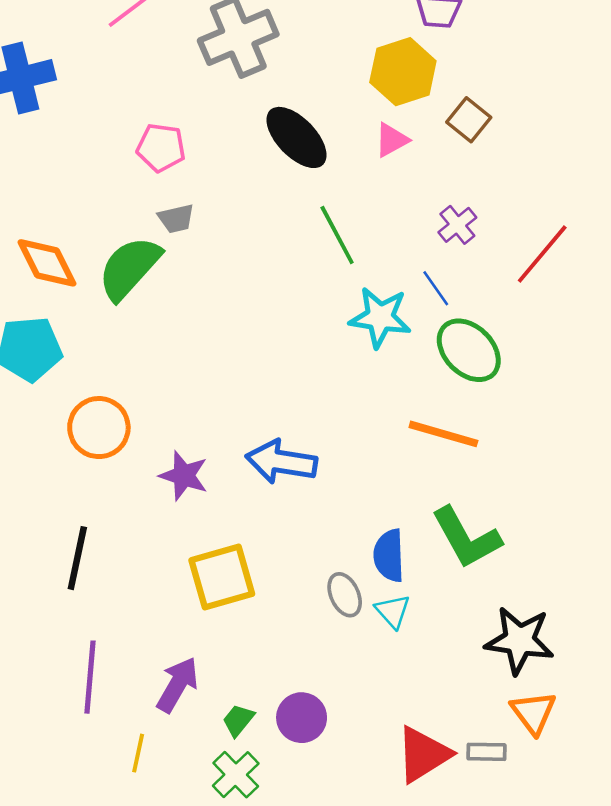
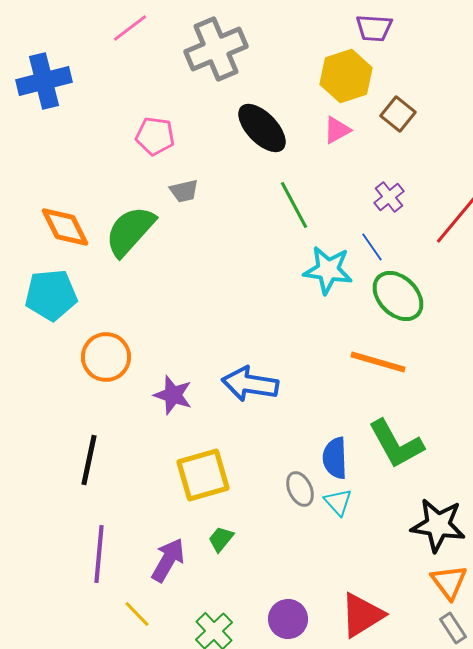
gray trapezoid: (176, 219) -> (184, 191), moved
purple circle: (302, 718) -> (288, 619), moved
green trapezoid: (238, 720) -> (221, 539), moved
gray rectangle: (486, 752) -> (453, 628), moved, turned 56
yellow line: (138, 753) -> (137, 614), turned -56

